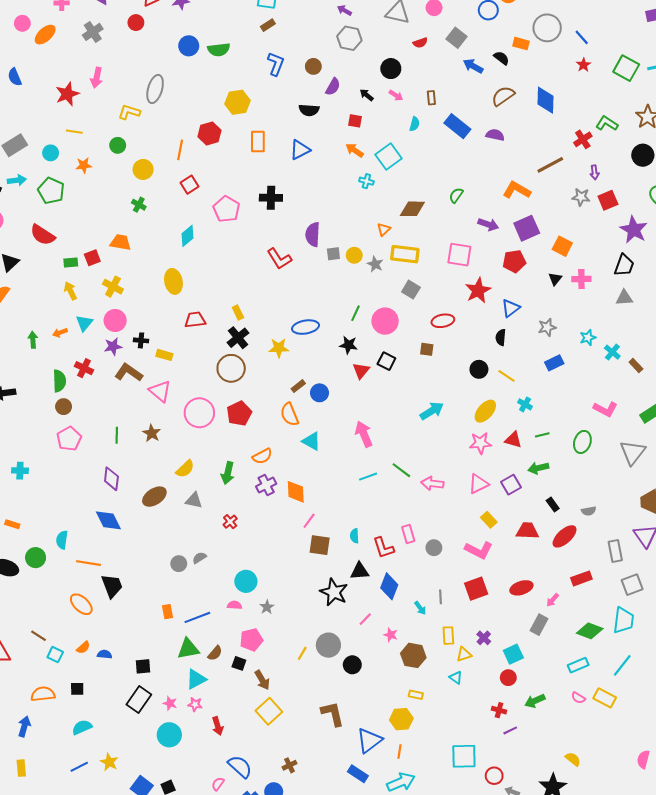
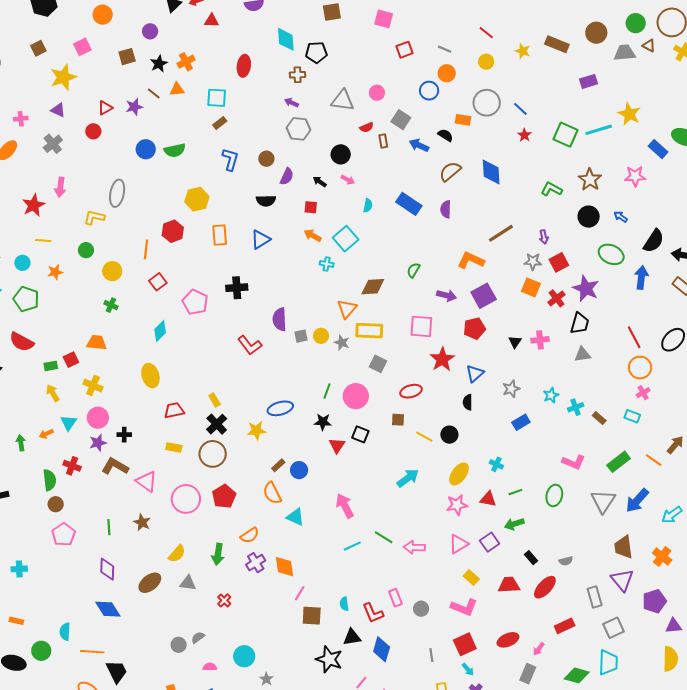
brown rectangle: (431, 98) -> (383, 141), moved
purple semicircle: (495, 135) -> (446, 209), turned -96
red cross: (583, 139) -> (557, 298), moved
orange triangle: (384, 229) -> (347, 309), size x1.5
orange square: (562, 246) -> (531, 287), moved
cyan cross: (612, 352) -> (576, 407), turned 35
yellow rectangle: (164, 355) -> (174, 447), moved
yellow line: (506, 376) -> (424, 437), moved
pink semicircle: (235, 605) -> (210, 667), moved
cyan arrow: (420, 608) -> (468, 669), moved

